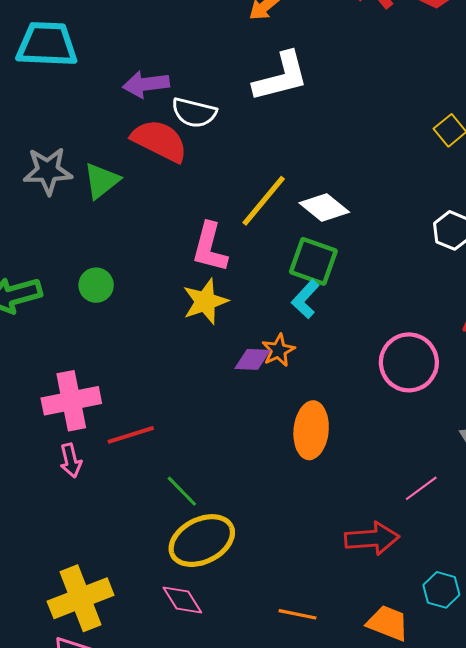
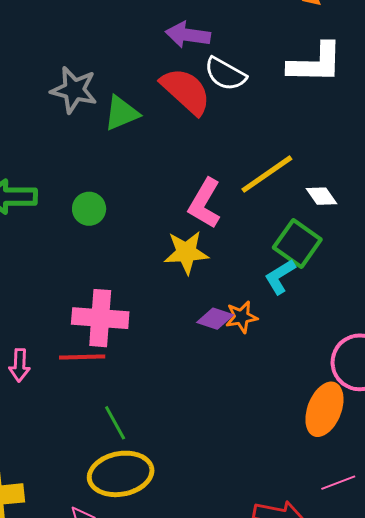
white diamond: (324, 207) -> (322, 196), size x0.7
pink cross: (71, 401) -> (100, 318), moved
orange ellipse: (311, 430) -> (324, 409), moved

